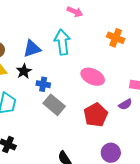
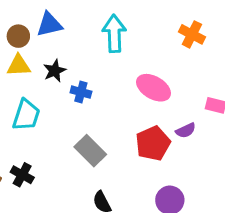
blue triangle: (32, 49) -> (49, 24), moved
purple semicircle: (125, 104) -> (186, 130), moved
gray rectangle: (54, 105) -> (90, 151), moved

